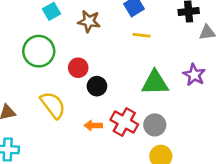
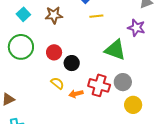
purple star: (194, 75) -> (136, 28), moved
green triangle: (155, 83) -> (115, 50), turned 35
yellow semicircle: (53, 105) -> (57, 83), moved, size x0.6

